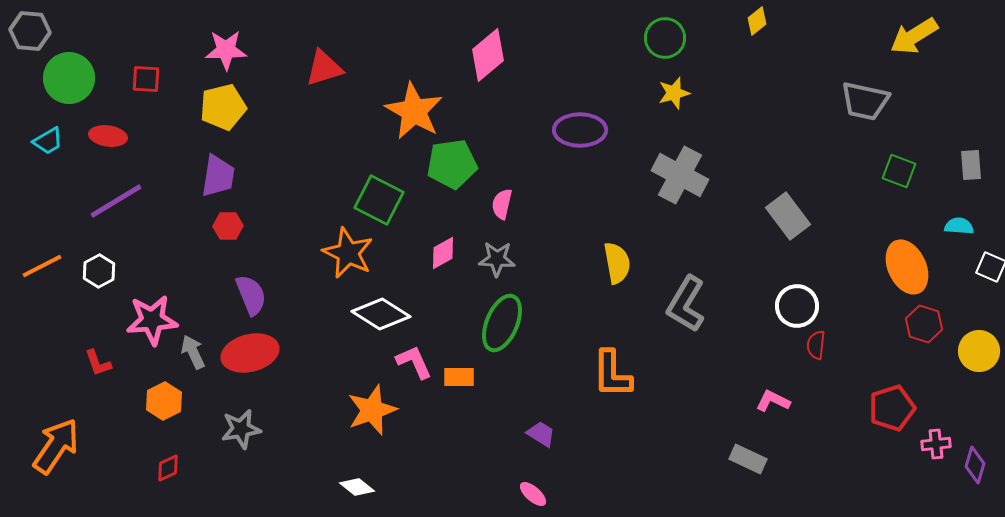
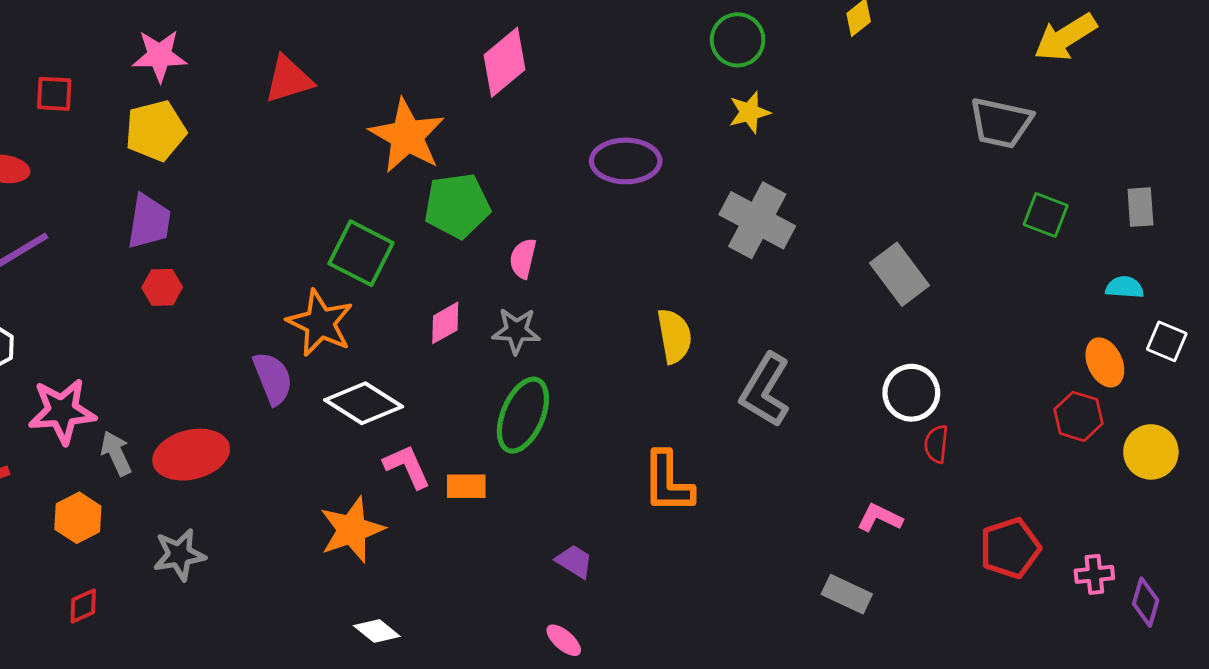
orange ellipse: (907, 267) -> (1105, 362), moved, size x0.7
purple semicircle: (251, 295) -> (273, 378), moved
red pentagon: (892, 408) -> (1010, 548), moved
white diamond: (357, 487) -> (377, 631), moved

